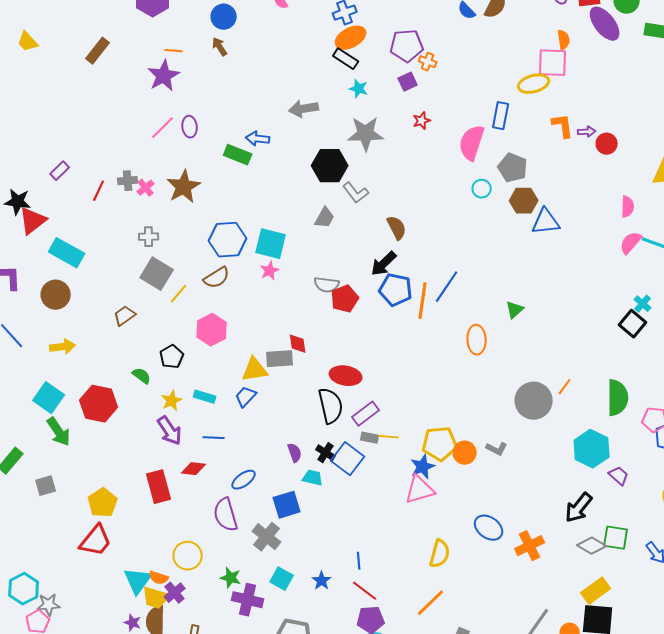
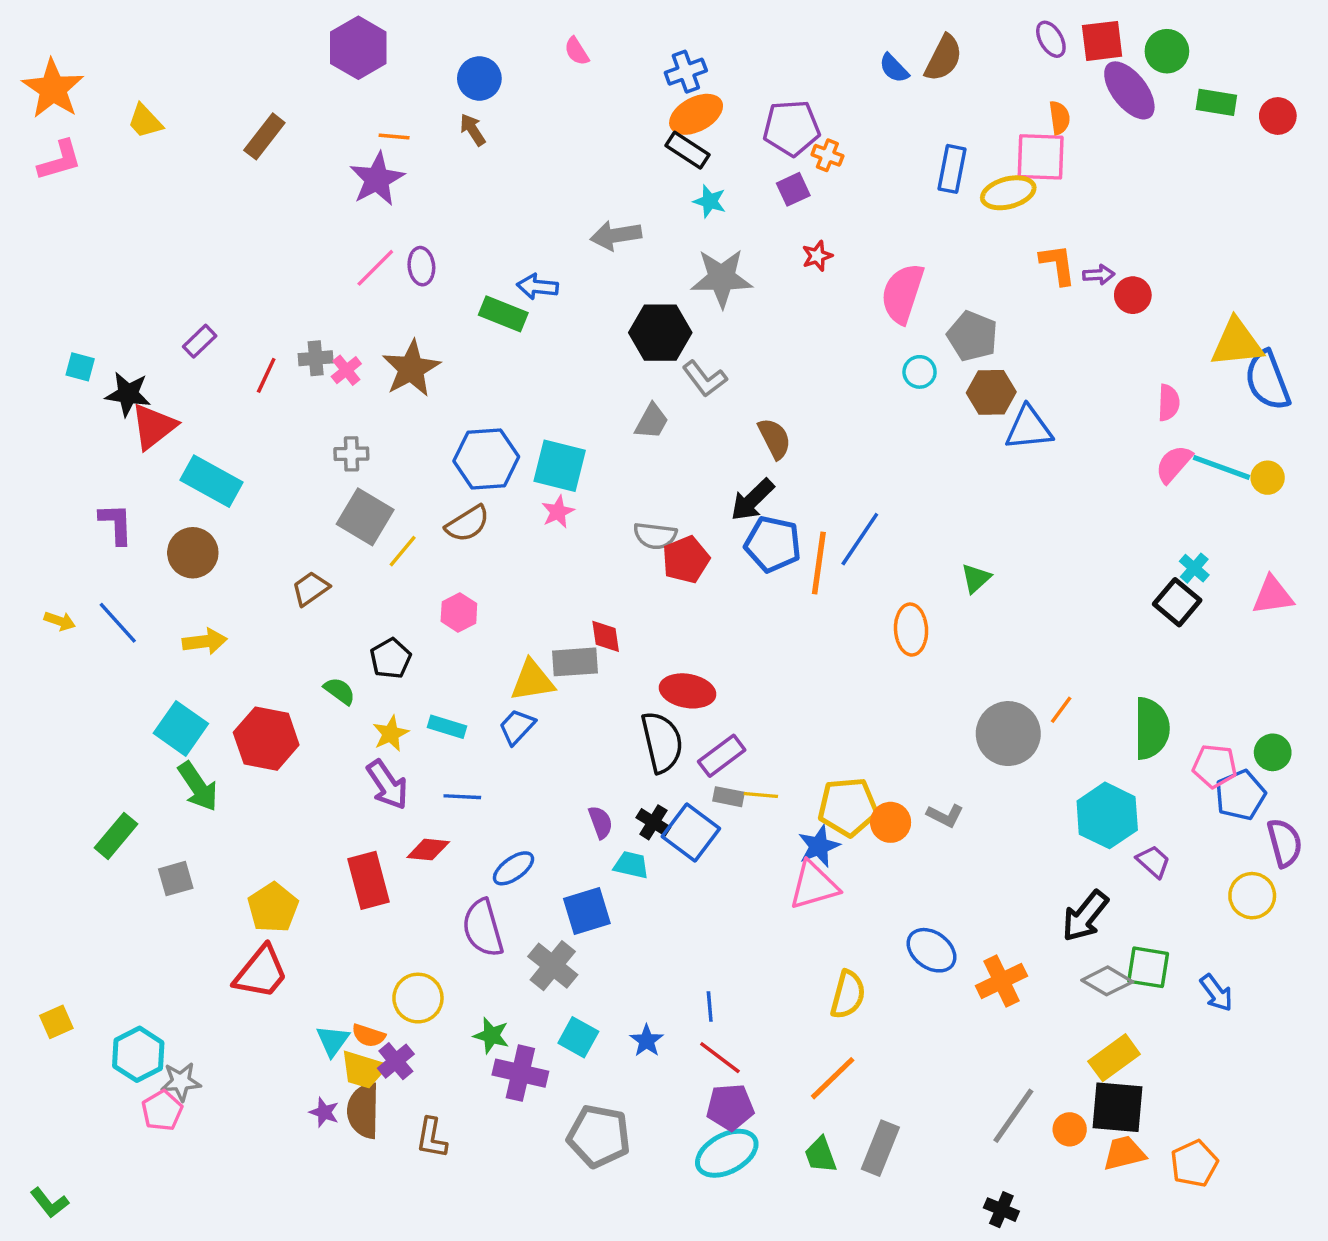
blue rectangle: (501, 116) -> (952, 169), moved
pink hexagon: (212, 330) -> (459, 612), size x0.7
cyan triangle: (138, 581) -> (333, 1041), size x0.7

